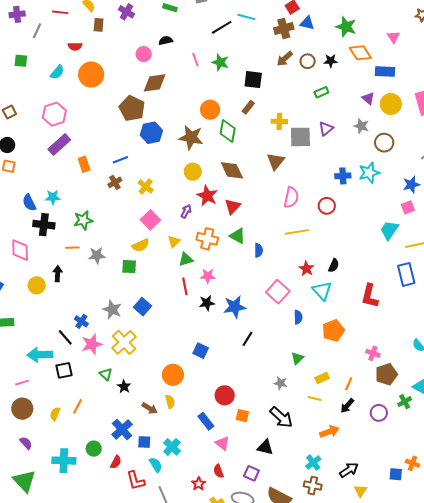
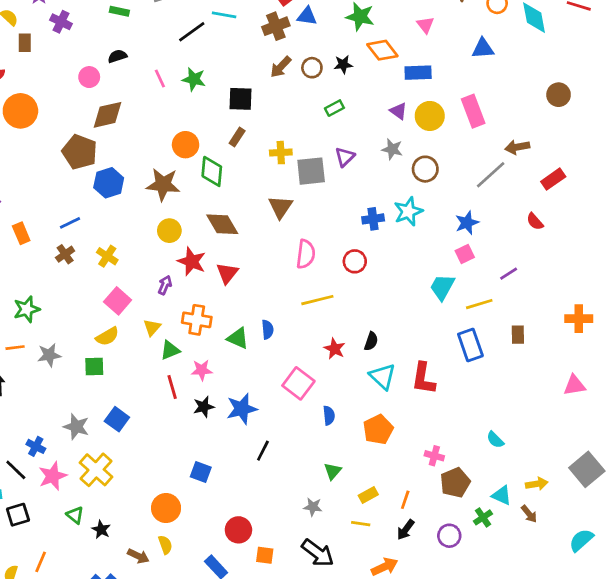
green triangle: (238, 236) -> (238, 338), moved
cyan triangle: (322, 291) -> (383, 376), moved

